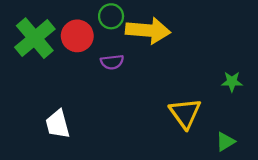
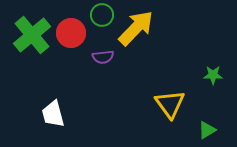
yellow arrow: (148, 30) -> (136, 28), turned -51

